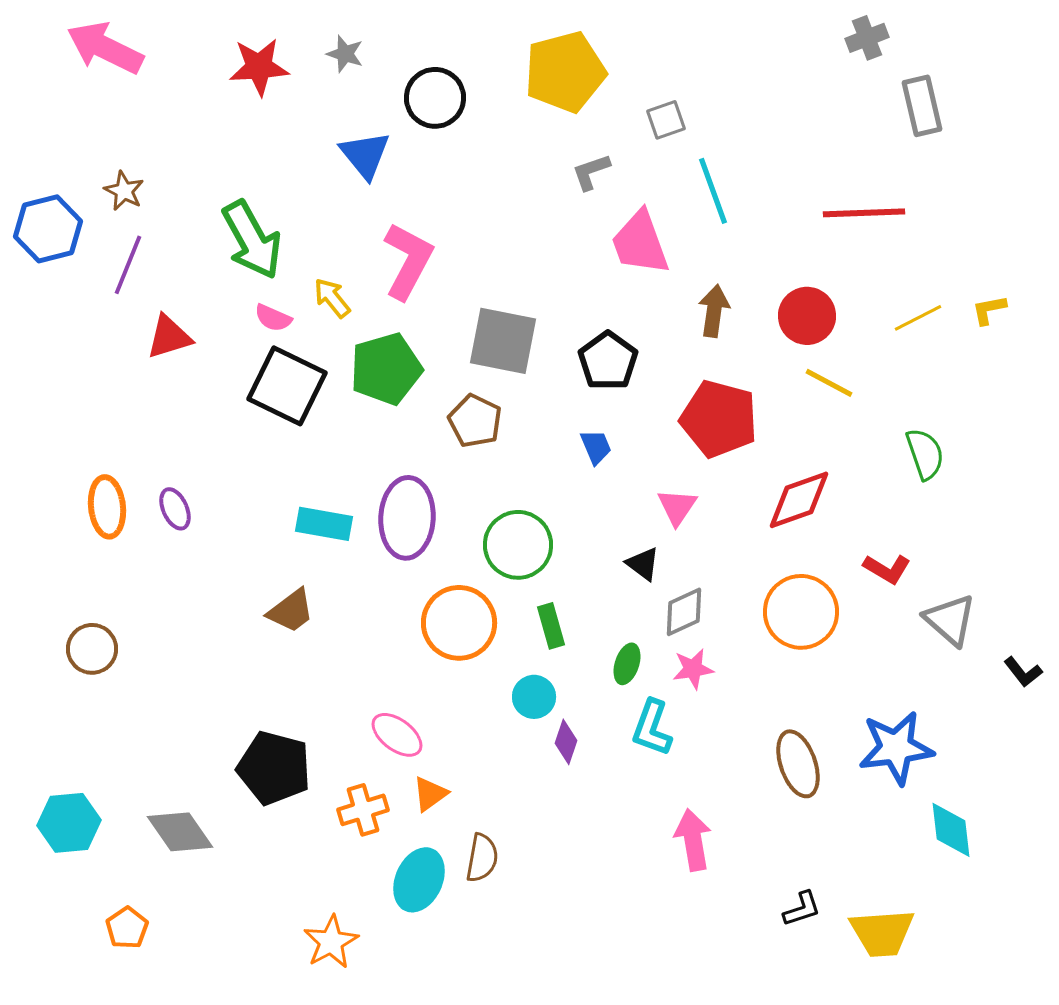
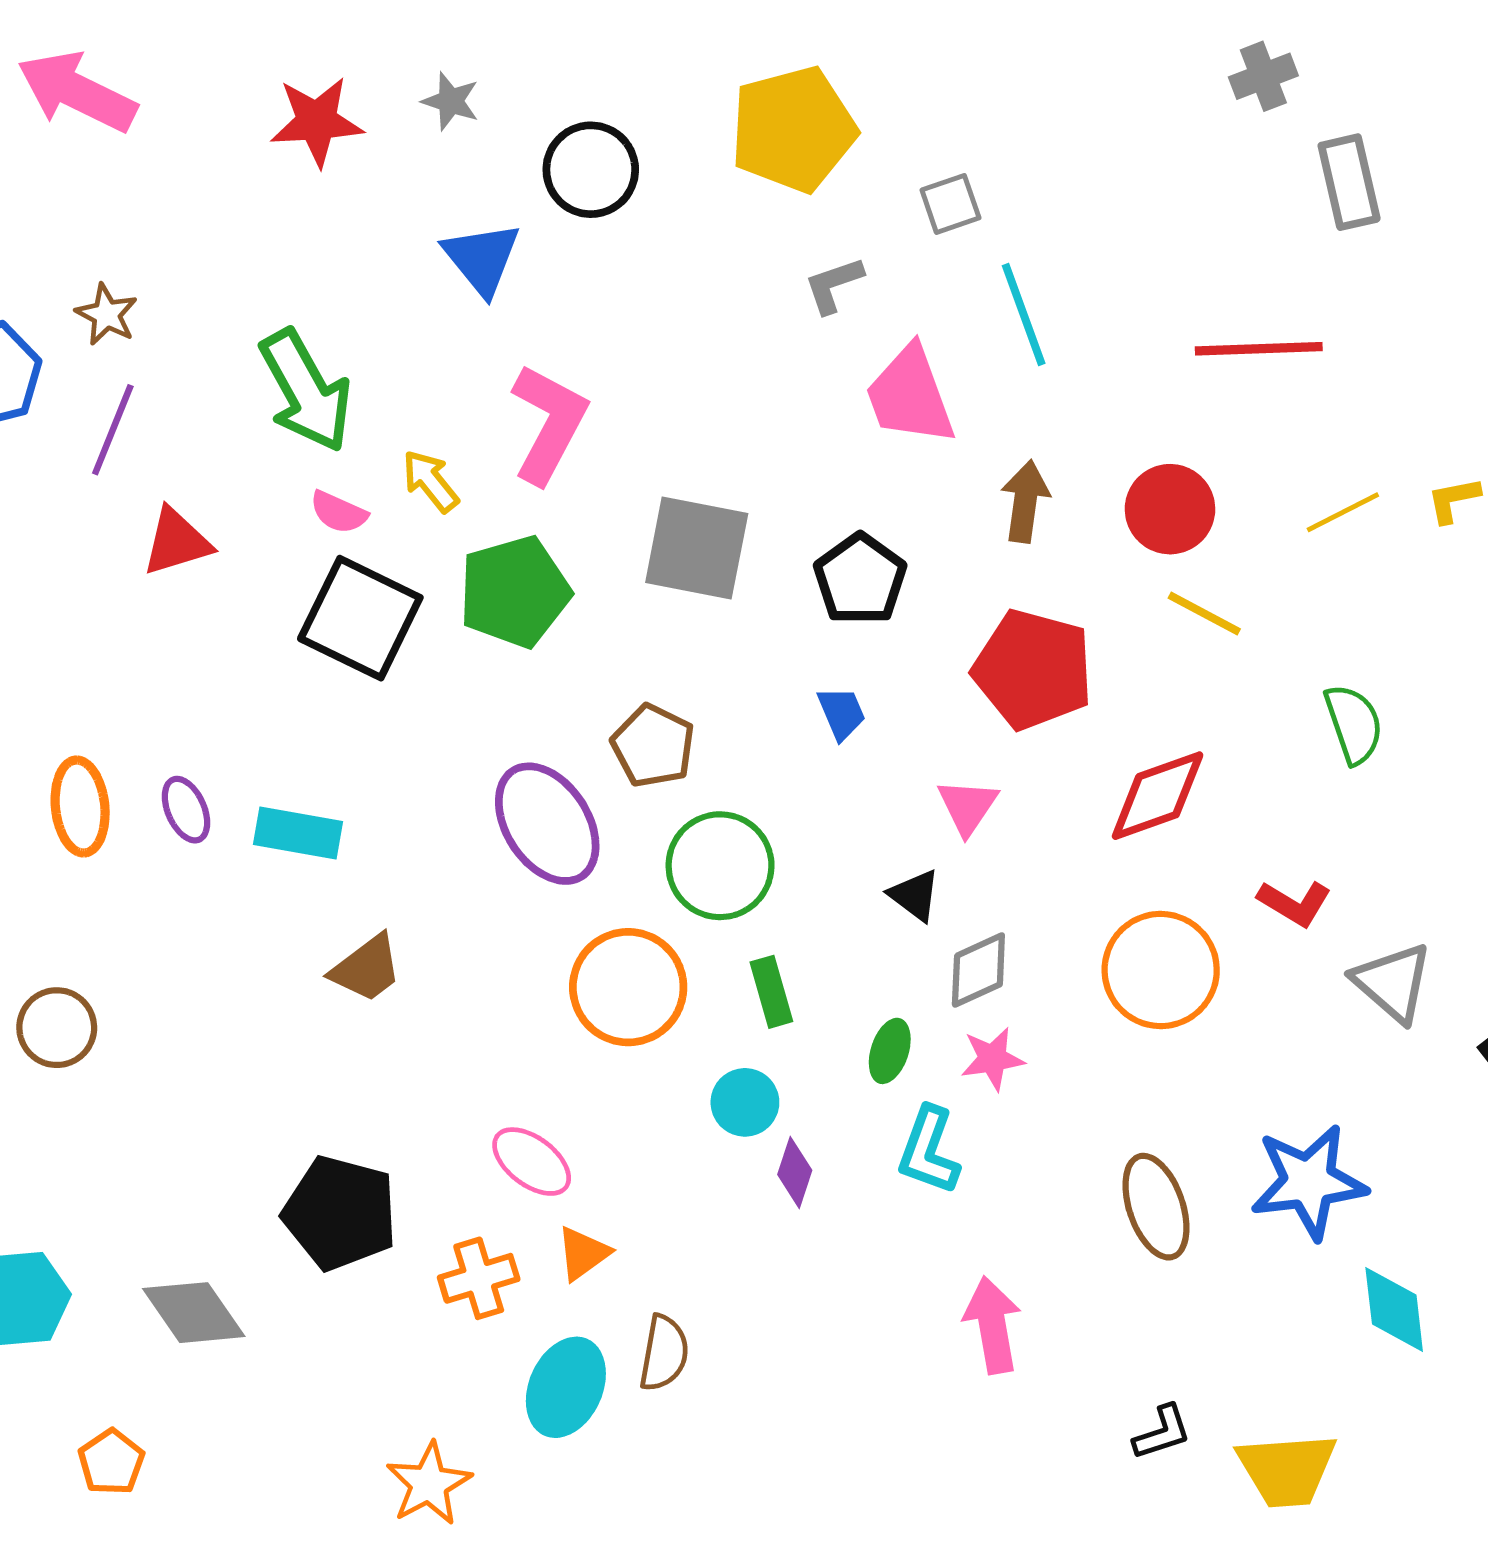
brown pentagon: (475, 421) -> (653, 746), moved
purple ellipse: (407, 518) -> (547, 824), turned -36
cyan rectangle: (324, 524) -> (298, 833), moved

